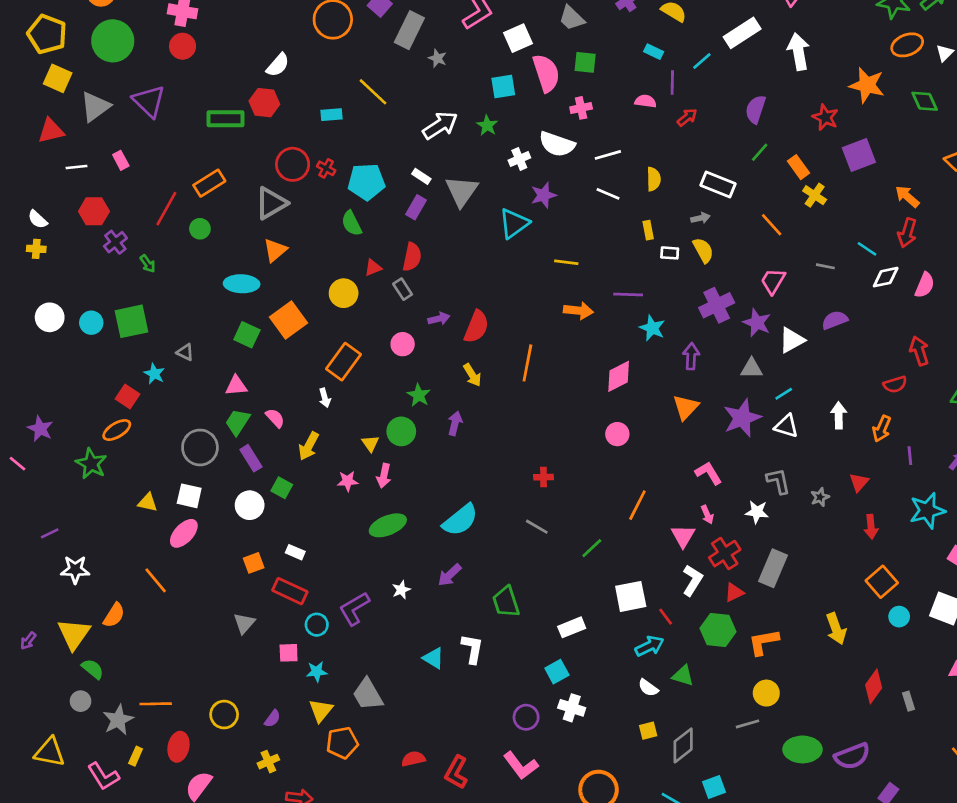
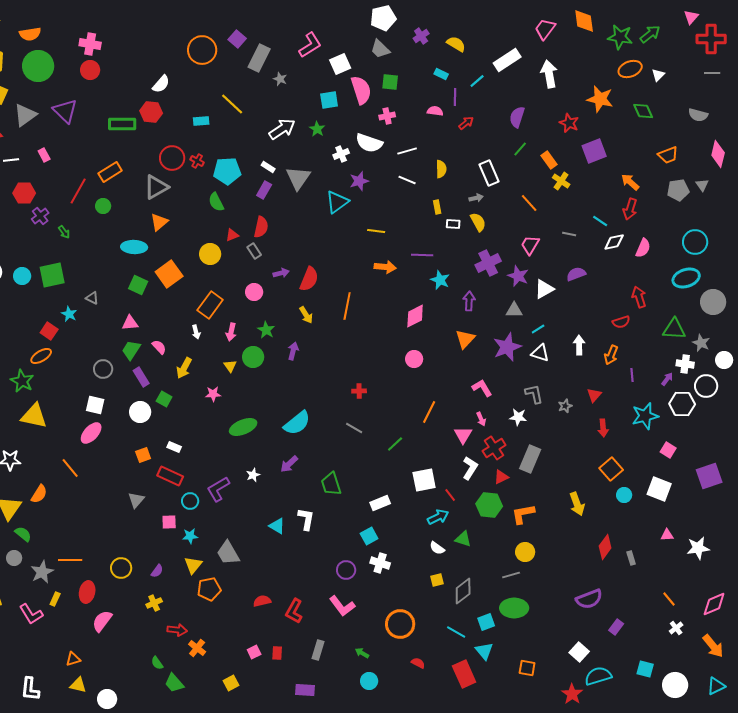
white rectangle: (718, 184) -> (489, 173), turned 45
gray circle: (200, 447) -> (103, 369), size x0.7
pink arrow: (384, 476) -> (231, 332), moved
yellow triangle: (148, 503) -> (34, 416), moved, size x1.8
green ellipse: (803, 749) -> (514, 608), moved

